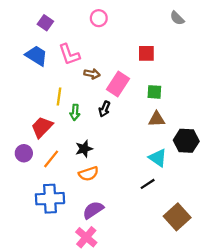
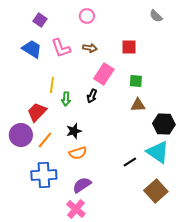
brown arrow: (92, 74) -> (90, 48), moved
purple circle: (24, 153) -> (21, 135), size x1.5
cyan triangle: (158, 158) -> (158, 152), moved, size x1.4

